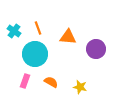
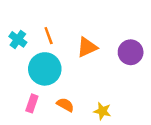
orange triangle: (68, 37) -> (87, 47), turned -30
purple circle: (96, 49) -> (131, 52), moved

